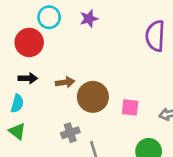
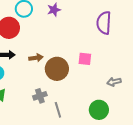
pink square: (130, 107) -> (85, 59), moved

